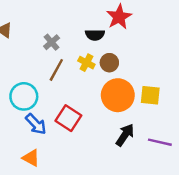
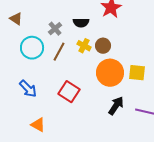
black semicircle: (95, 35) -> (81, 23), moved
cyan circle: (24, 96) -> (32, 48), moved
blue arrow: (36, 124) -> (28, 89), moved

